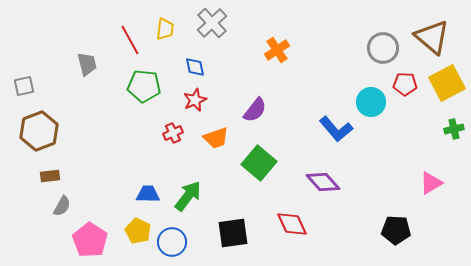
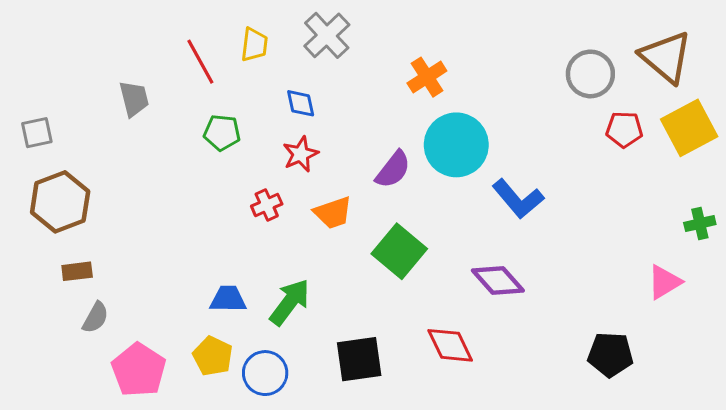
green pentagon: (144, 86) -> (222, 133), size x0.7
cyan circle: (371, 102) -> (456, 145), moved, size x1.4
green cross: (454, 129) -> (700, 223), moved

